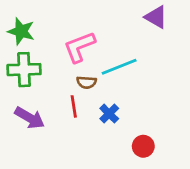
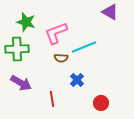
green star: (21, 31) -> (26, 22), moved
red line: (74, 106) -> (52, 99), moved

